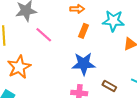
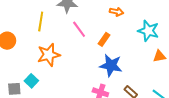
orange rectangle: (84, 31) -> (104, 39), moved

